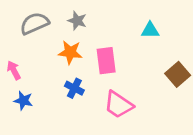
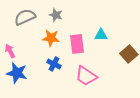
cyan triangle: (150, 30) -> (101, 35), moved
blue star: (23, 101) -> (17, 73), size x1.5

